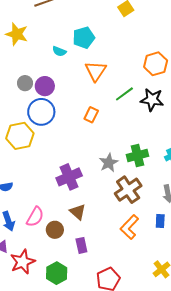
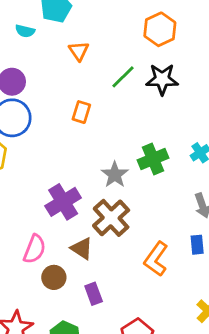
orange triangle: (96, 71) -> (79, 51), size x0.7
brown cross: (128, 190) -> (111, 218), moved
pink semicircle: (35, 217) -> (35, 249), moved

